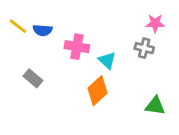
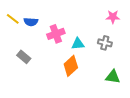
pink cross: (77, 47) -> (56, 34), turned -30
gray cross: (144, 48) -> (105, 43), moved
cyan triangle: (107, 60) -> (78, 44), turned -48

